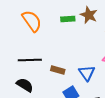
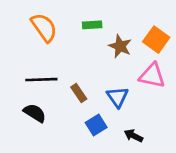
brown star: (89, 15) -> (120, 46), moved
brown rectangle: (58, 70) -> (79, 93), turned 40

